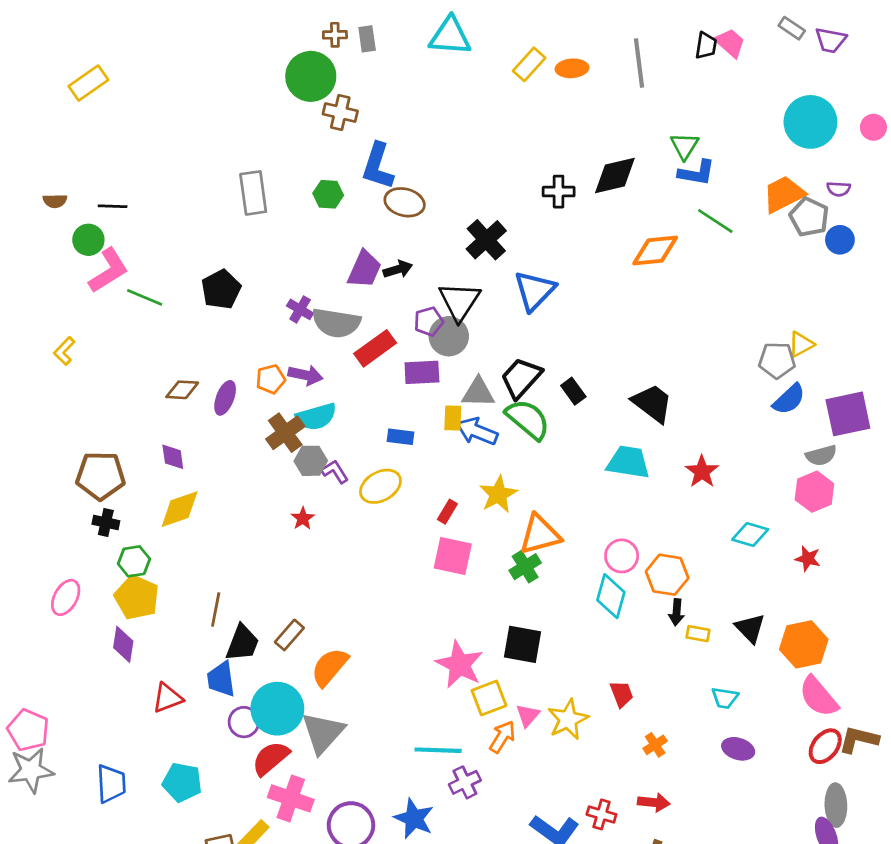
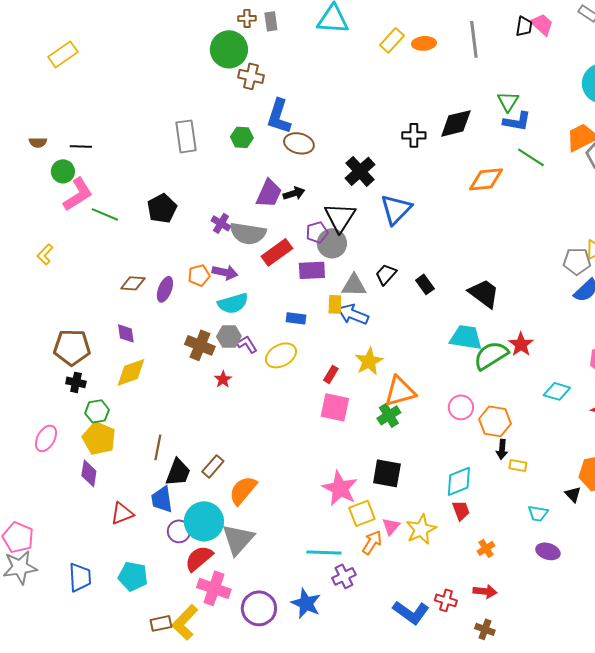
black trapezoid: (521, 378) -> (386, 274), size x0.7
green semicircle: (528, 419) -> (491, 355), moved, turned -72
brown cross: (285, 433) -> (200, 345), moved, turned -32
cyan diamond: (611, 596) -> (459, 481), moved, turned 52
black triangle: (750, 628) -> (573, 494), moved, size x0.7

